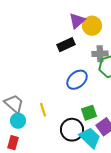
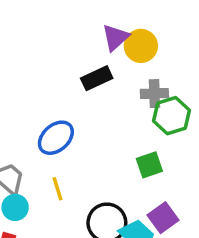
blue ellipse: (77, 80) -> (56, 138), moved
green square: (89, 113) -> (149, 165), moved

